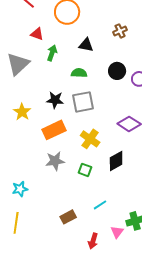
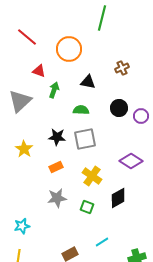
orange rectangle: (54, 130) -> (56, 167), size x0.6

